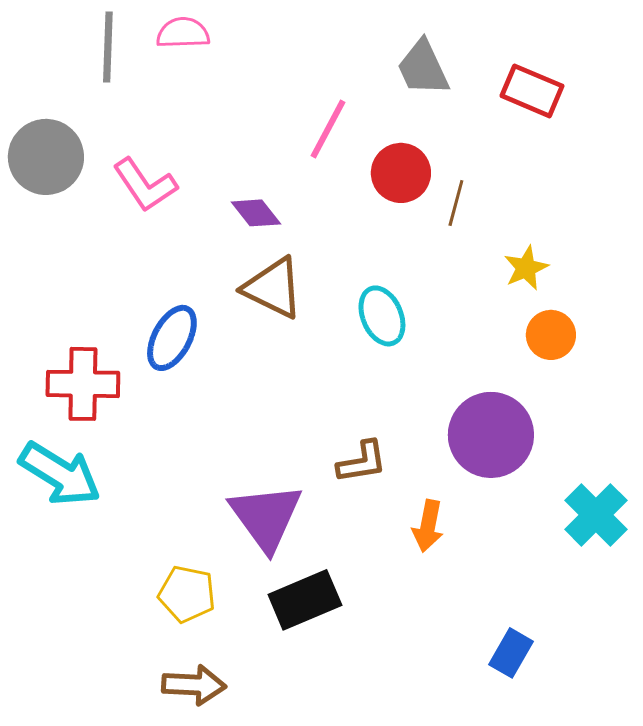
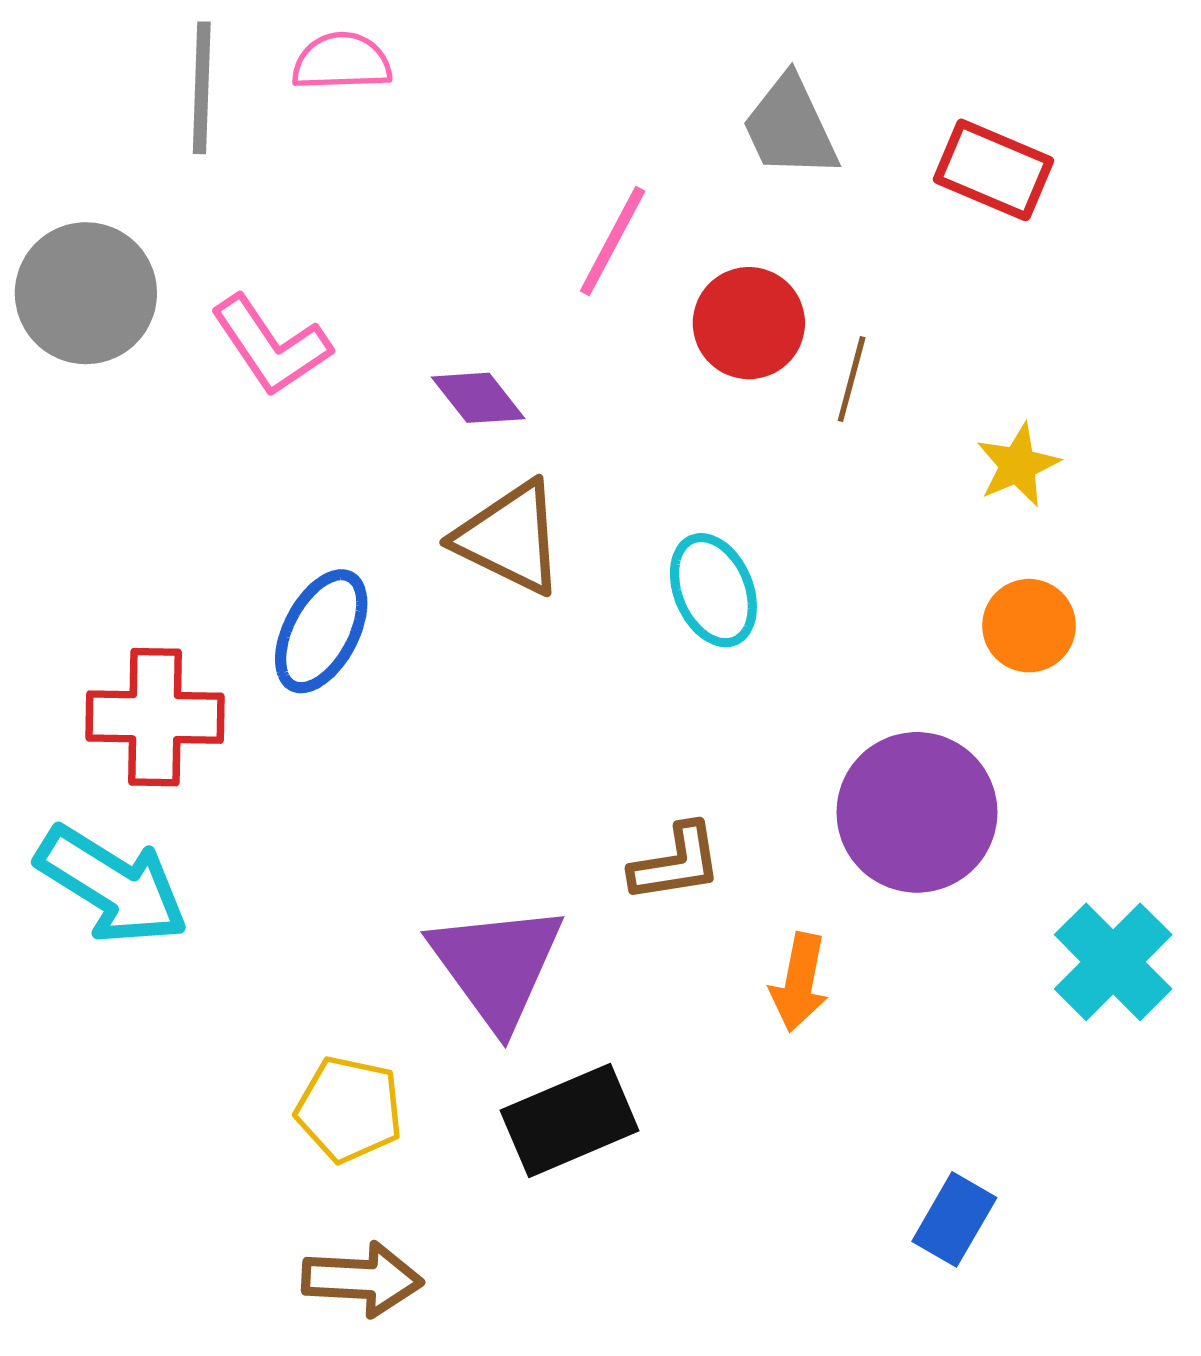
yellow star: (526, 268) -> (1018, 465), moved

